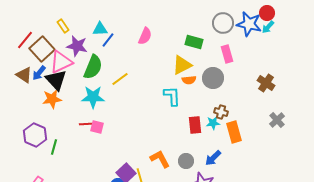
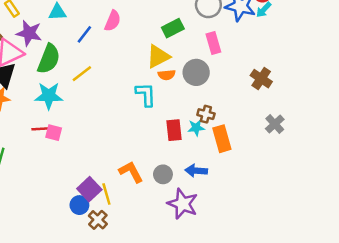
blue line: (108, 40) -> (84, 34), moved
green rectangle: (194, 42) -> (173, 28), turned -42
blue arrow: (213, 158) -> (196, 171), turned 48

